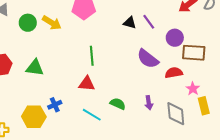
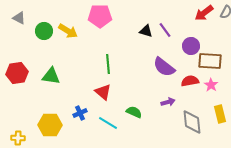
red triangle: (87, 84) -> (103, 92), turned 36
pink star: (193, 89) -> (211, 85), moved
purple arrow: (149, 103) -> (168, 102), moved, turned -96
blue cross: (55, 105) -> (80, 113), moved

